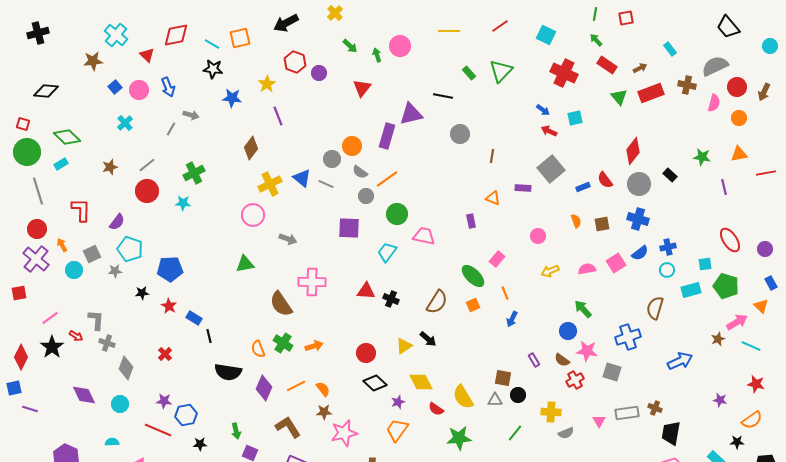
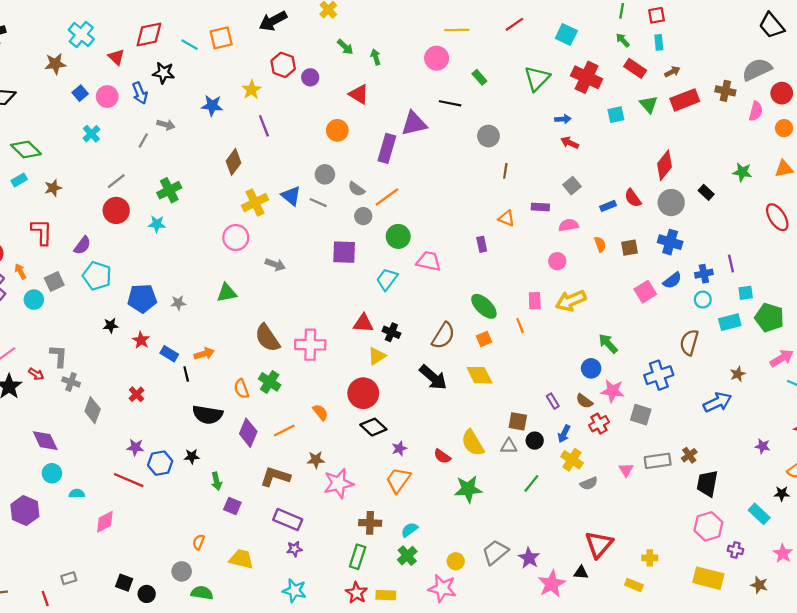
pink circle: (400, 46) -> (437, 58), moved
cyan rectangle: (670, 49) -> (659, 42), moved, turned 32
black star: (213, 69) -> (164, 73), moved
green triangle: (501, 71) -> (537, 78), moved
red triangle: (362, 88) -> (359, 94), turned -36
blue arrow: (543, 110) -> (563, 119), turned -40
cyan square: (575, 118) -> (616, 115), moved
gray circle: (460, 134) -> (488, 136), moved
orange circle: (352, 146) -> (337, 130), moved
brown star: (110, 167) -> (53, 188), moved
gray square: (551, 169) -> (572, 186), size x0.6
purple line: (724, 187) -> (731, 263), moved
red ellipse: (730, 240) -> (777, 217), moved
pink rectangle: (497, 259) -> (535, 301), moved, turned -42
pink semicircle: (587, 269) -> (569, 225), moved
gray star: (115, 271) -> (178, 303), moved
yellow arrow: (550, 271) -> (571, 301), size x1.5
pink cross: (312, 282) -> (310, 345), moved
blue arrow: (512, 319) -> (564, 434), moved
black arrow: (428, 339) -> (433, 377), size x1.5
brown star: (718, 339) -> (738, 374), moved
orange arrow: (314, 346) -> (204, 354), moved
yellow triangle: (404, 346) -> (377, 356), moved
red circle: (366, 353) -> (363, 393), size x1.4
yellow diamond: (421, 382) -> (479, 375), moved
orange semicircle: (323, 389) -> (320, 412), moved
cyan circle: (120, 404) -> (52, 473), moved
brown cross: (655, 408) -> (689, 455), turned 32
yellow cross: (551, 412) -> (572, 460), turned 30
brown L-shape: (288, 427) -> (275, 477), turned -40
black star: (200, 444) -> (192, 456), moved

